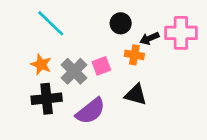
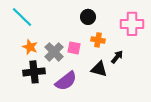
cyan line: (51, 23) -> (22, 17), moved
black arrow: (149, 38) -> (117, 57), moved, turned 152
pink square: (101, 66) -> (74, 48), turned 32

